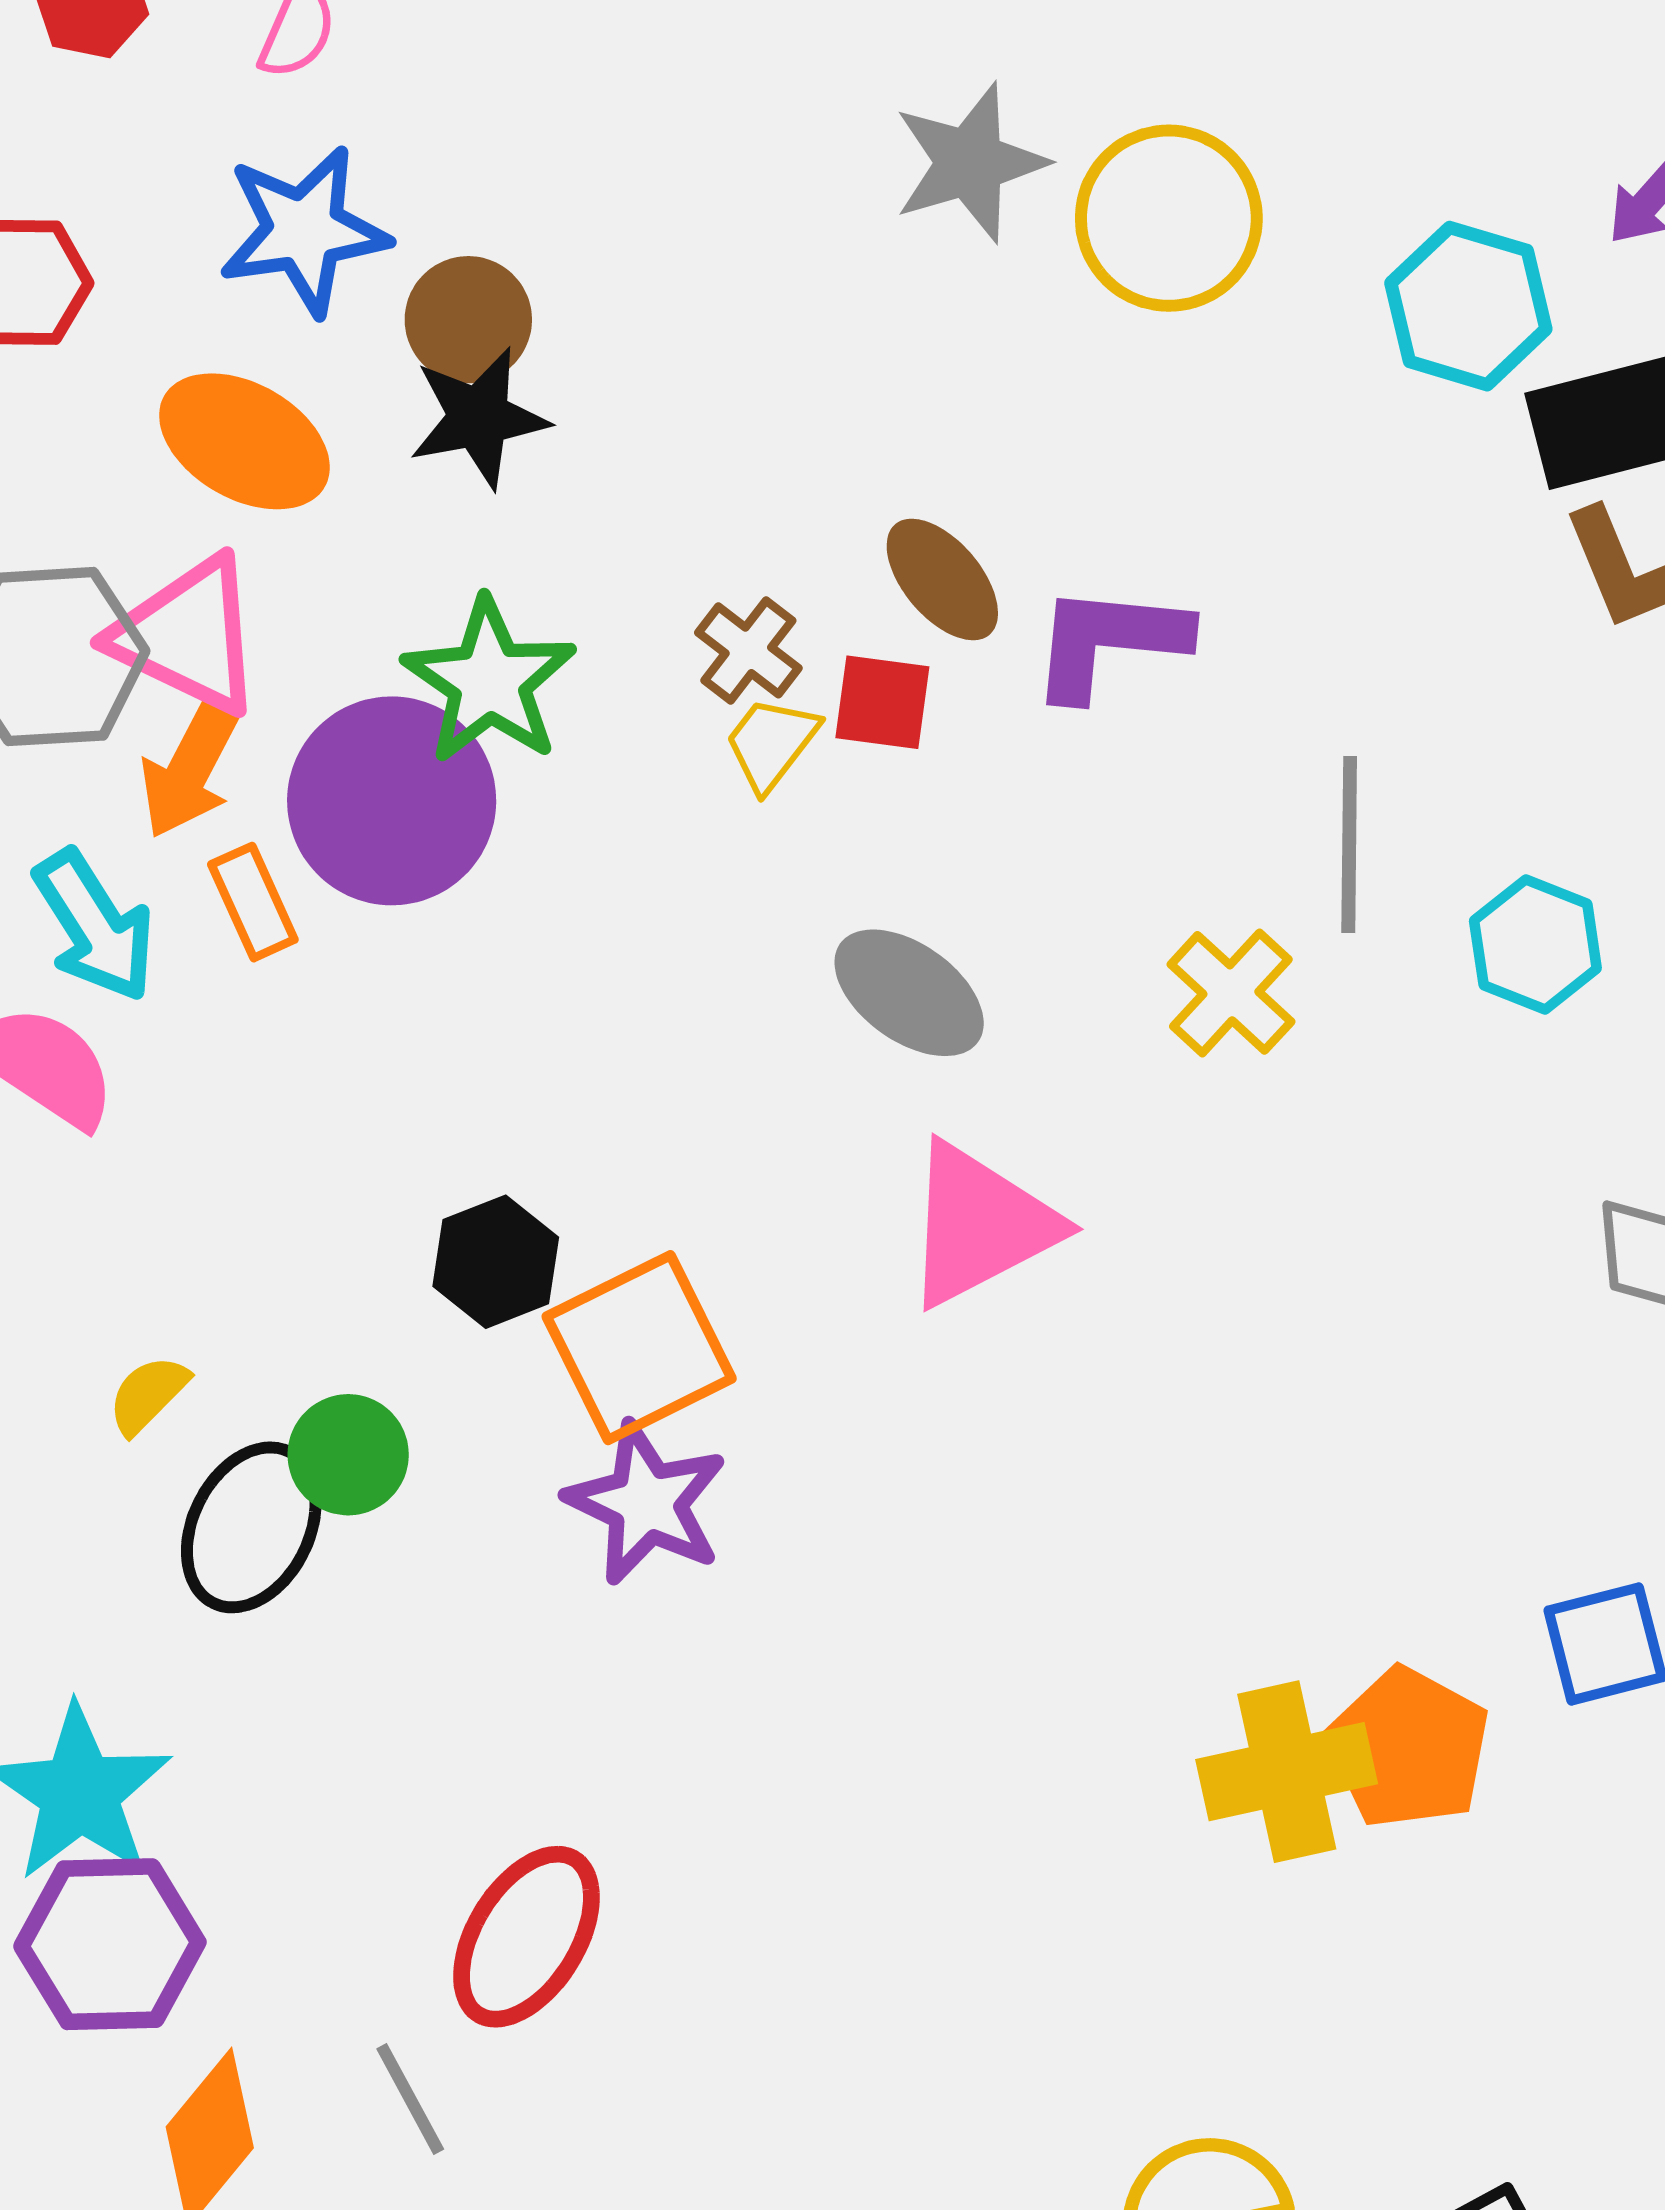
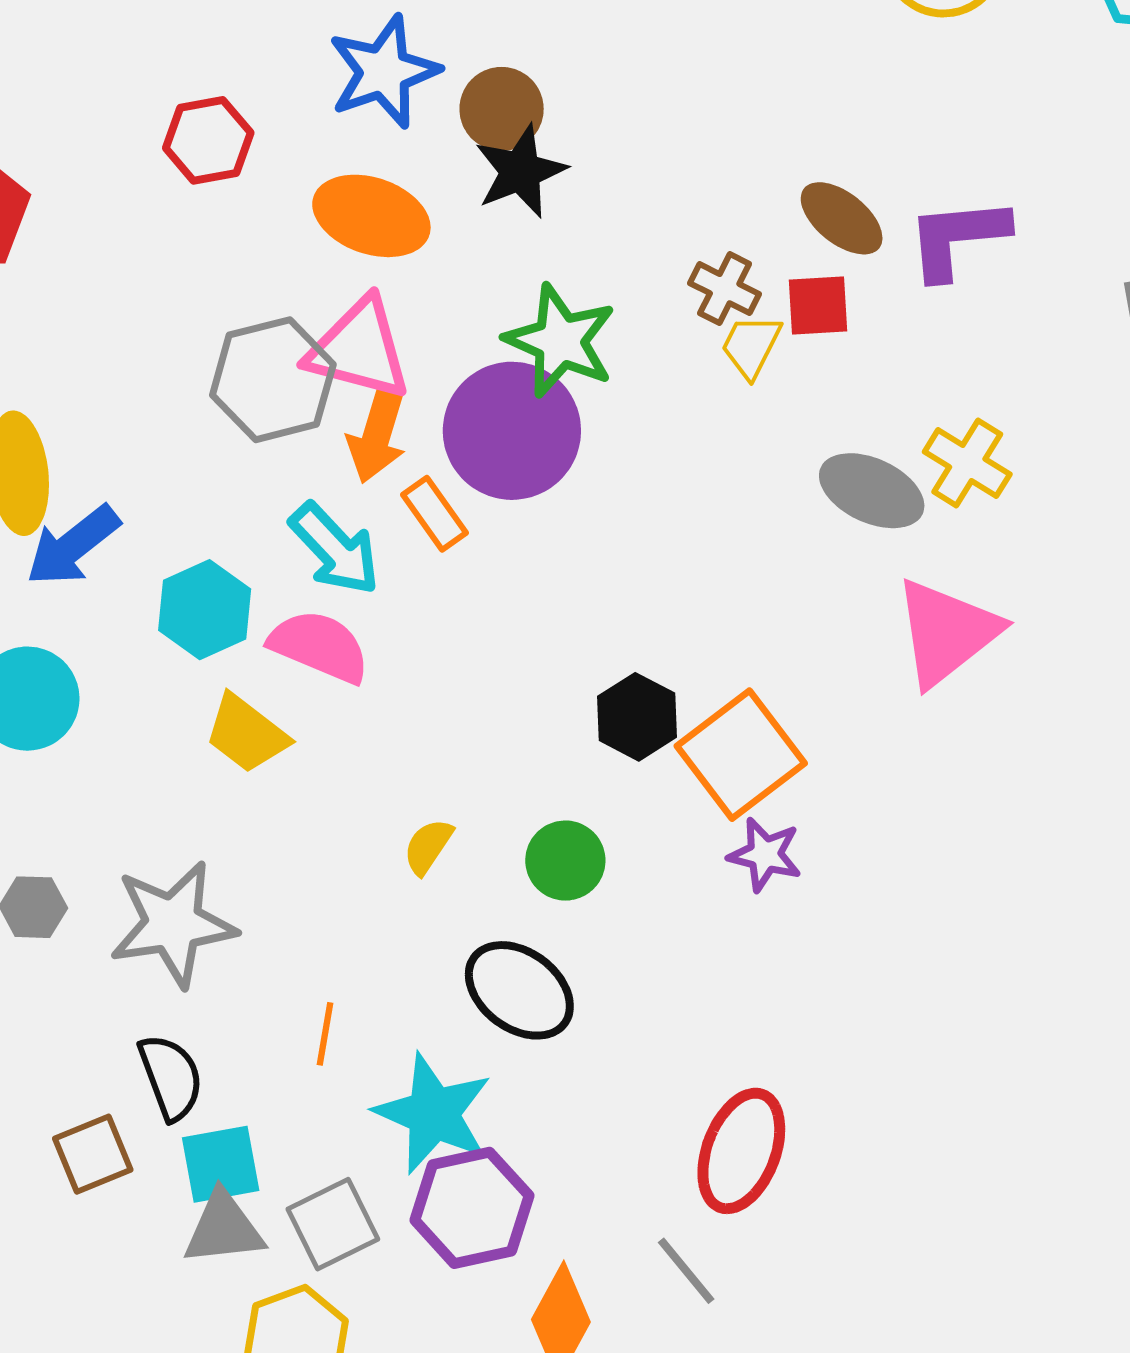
yellow cross: (1231, 993) -> (967, 463), moved
purple star: (646, 1503) -> (765, 855), size x0.7
black ellipse: (251, 1527) -> (519, 990), moved, turned -69

